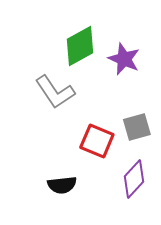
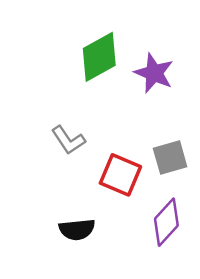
gray L-shape: (55, 92) -> (68, 140), moved, size x0.7

